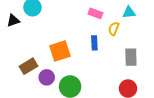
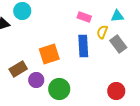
blue rectangle: (94, 43) -> (83, 46), size x1.5
gray rectangle: (131, 57) -> (118, 44), moved, turned -36

